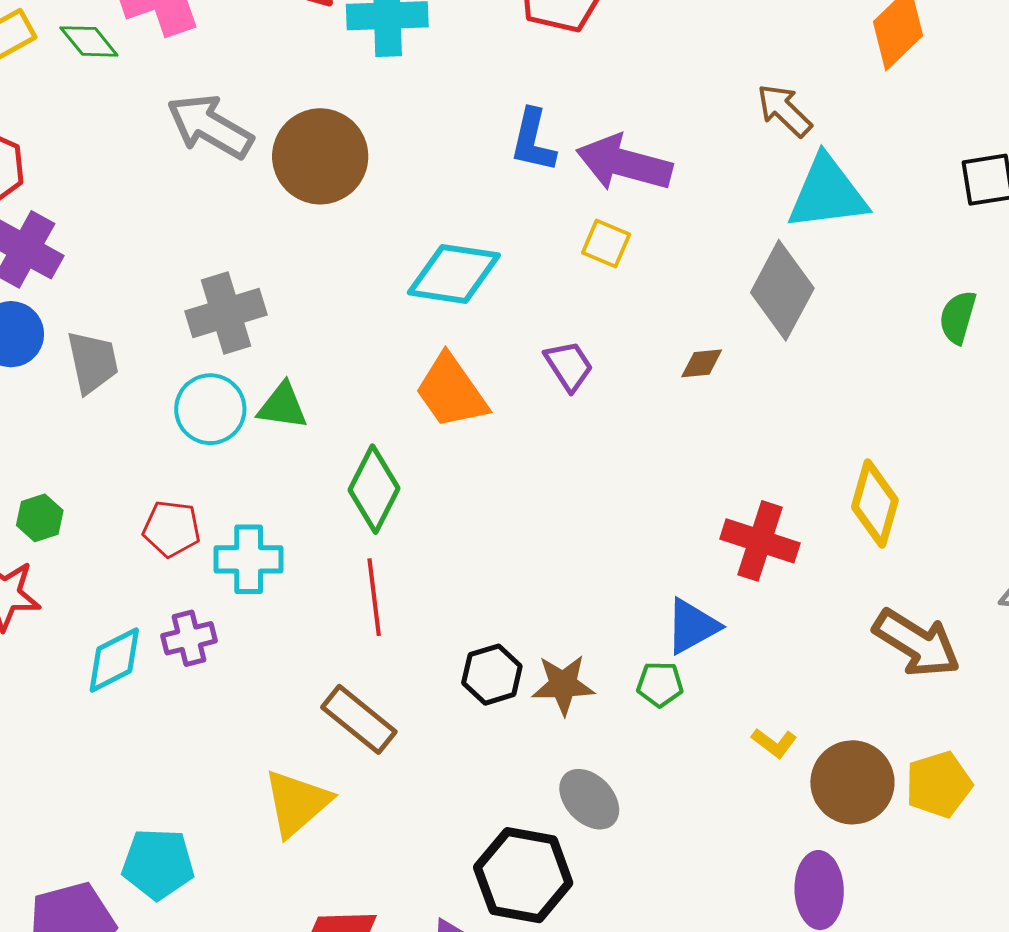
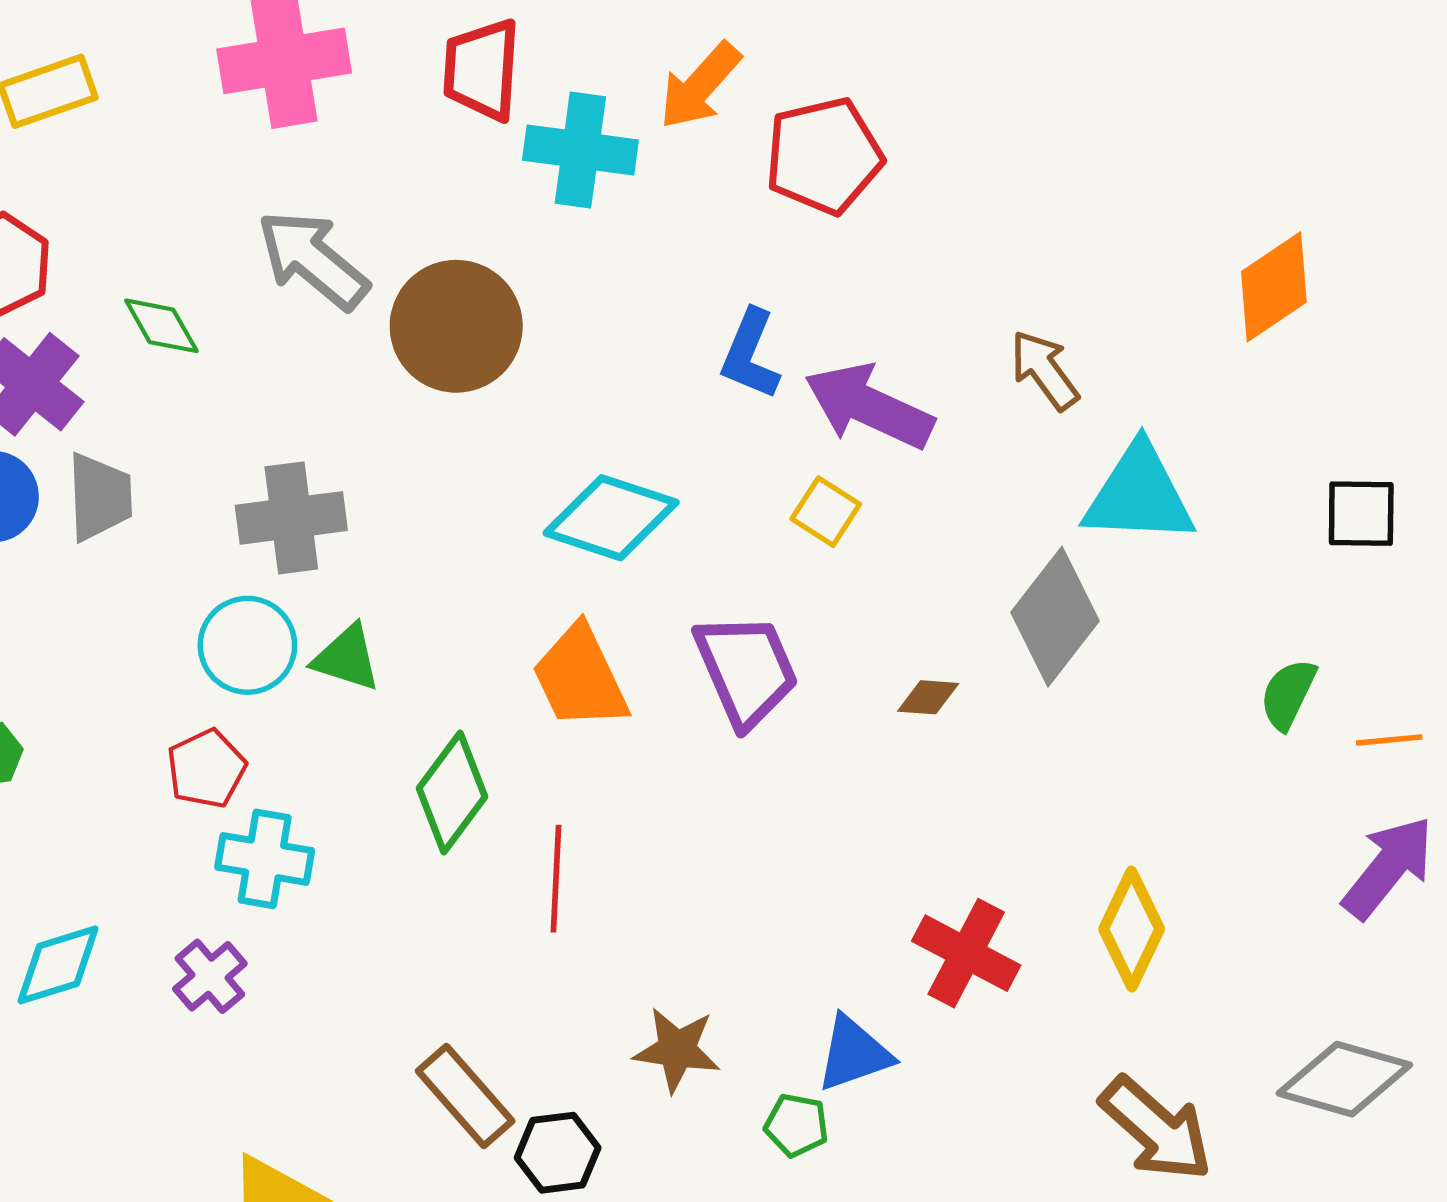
green diamond: (89, 41) -> (161, 326), moved
brown arrow: (784, 110) -> (1044, 370), moved
gray trapezoid: (93, 362) -> (100, 497), moved
purple trapezoid: (569, 366) -> (746, 670), size x1.6
red pentagon: (172, 529) -> (206, 769), moved, turned 30
red line: (374, 597) -> (556, 879), moved
purple cross: (189, 638) -> (210, 976), moved, turned -36
black hexagon: (492, 675) -> (558, 1153), moved
brown star: (563, 685) -> (677, 1050), moved
brown rectangle: (359, 719) -> (465, 1096), moved

